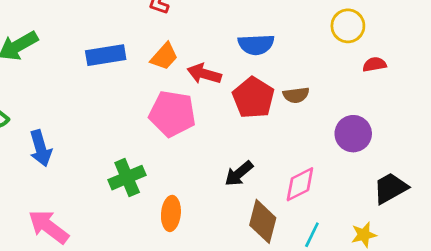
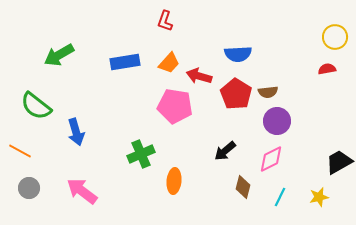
yellow circle: (348, 26) -> (335, 37), moved
purple circle: (353, 134) -> (277, 121), moved
brown diamond: (263, 221) -> (243, 187), size x0.7

